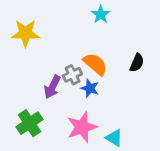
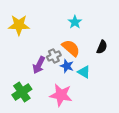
cyan star: (101, 14) -> (75, 22), moved
pink star: (82, 127) -> (61, 95), turned 30
cyan triangle: (114, 138) -> (84, 72), moved

